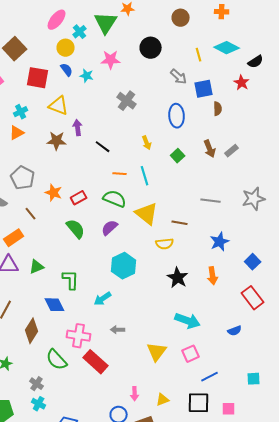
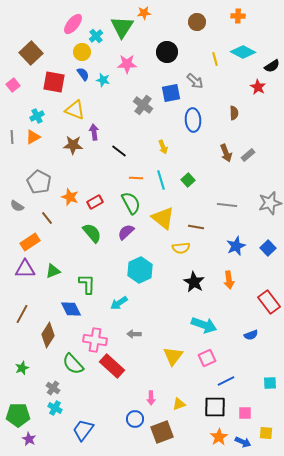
blue square: (204, 89) -> (171, 93), moved
green square: (178, 156) -> (188, 180), moved
green semicircle: (115, 199) -> (131, 203), turned 40
blue square: (253, 262) -> (268, 248), moved

